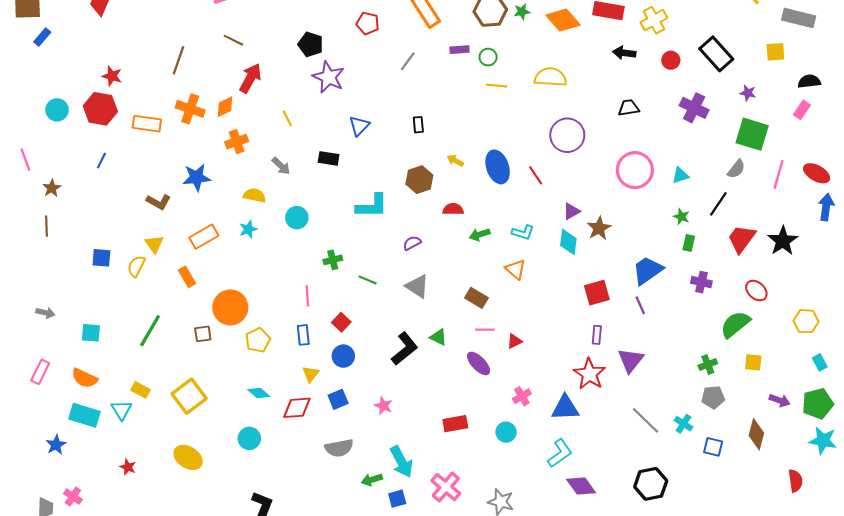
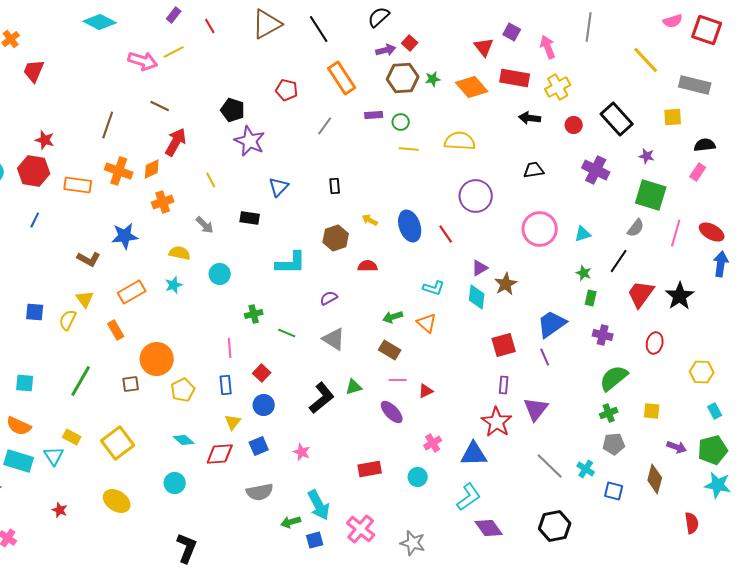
green arrow: (480, 235) -> (393, 317), moved
red ellipse: (756, 291) -> (655, 343), turned 60
green semicircle: (735, 324) -> (614, 378), moved
green triangle: (438, 337) -> (354, 387), turned -42

